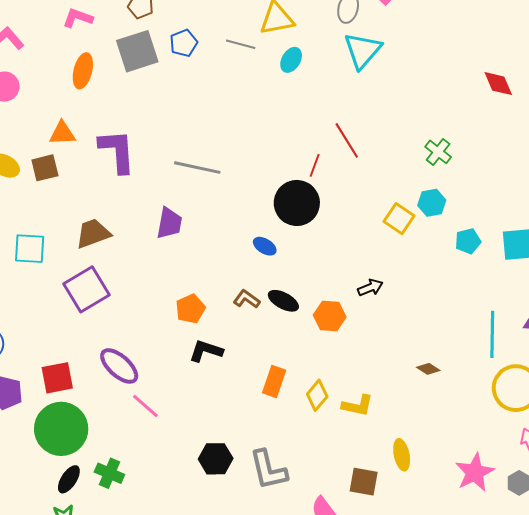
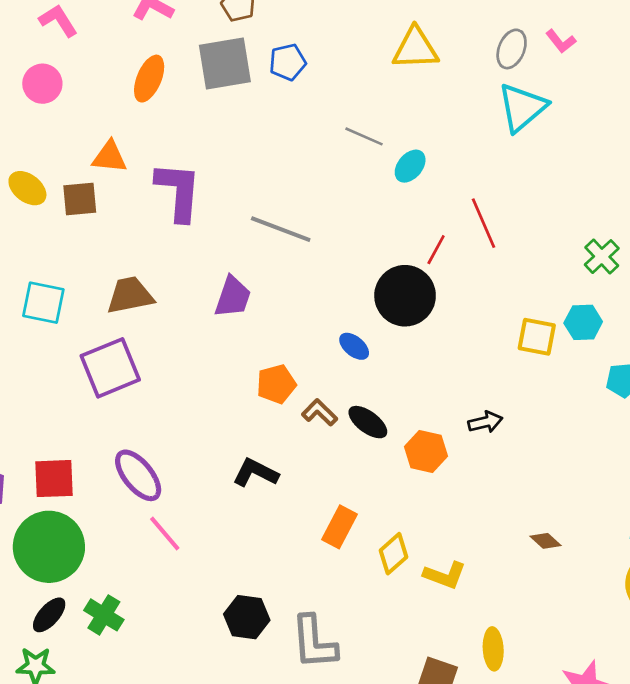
gray line: (241, 44) -> (364, 136), moved
cyan ellipse: (291, 60) -> (410, 166), moved
yellow square: (399, 219) -> (537, 337), turned -32
orange pentagon: (190, 309) -> (276, 384), moved

